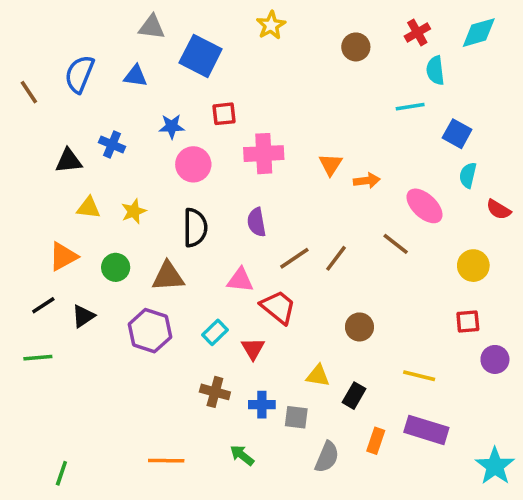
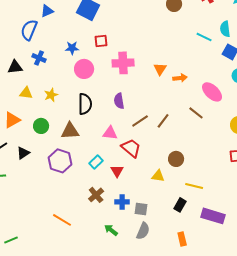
cyan semicircle: (435, 70) -> (225, 29), moved
blue semicircle: (79, 74) -> (29, 30), moved
blue triangle: (135, 76) -> (47, 11), moved, turned -32
cyan line: (410, 107) -> (204, 37), turned 35
yellow triangle: (318, 376) -> (158, 176), moved
yellow line: (419, 376) -> (194, 186), moved
brown cross: (215, 392) -> (96, 195), turned 35
black rectangle: (354, 396) -> (180, 205), moved
orange rectangle: (376, 441) -> (182, 239), moved, turned -32
gray semicircle: (327, 457) -> (143, 231), moved
orange line: (166, 461) -> (62, 220), moved, turned 30
green line: (61, 473) -> (11, 240), turned 48

